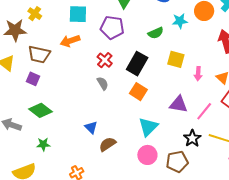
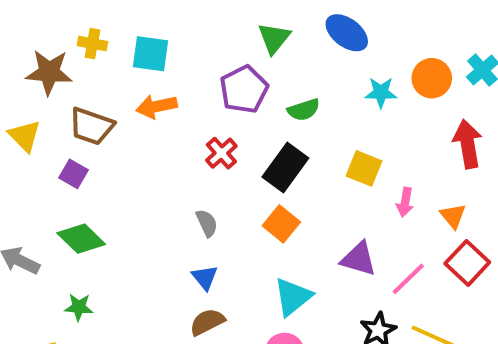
yellow cross: (35, 14) -> (92, 44), turned -32
cyan square: (78, 14) -> (150, 54), moved
purple pentagon: (112, 27) -> (244, 89), turned 30
green semicircle: (156, 33) -> (304, 110), moved
gray semicircle: (103, 83) -> (207, 223), moved
blue triangle: (91, 127) -> (205, 277), moved

